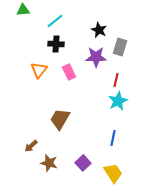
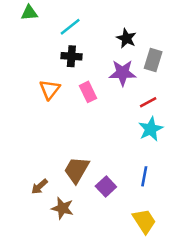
red line: (116, 80) -> (148, 102), turned 48
brown trapezoid: (60, 119) -> (77, 170), moved
purple square: (83, 163) -> (106, 186), moved

